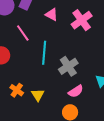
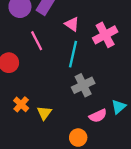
cyan line: (44, 53) -> (73, 54), moved
pink semicircle: (76, 91) -> (98, 116), moved

